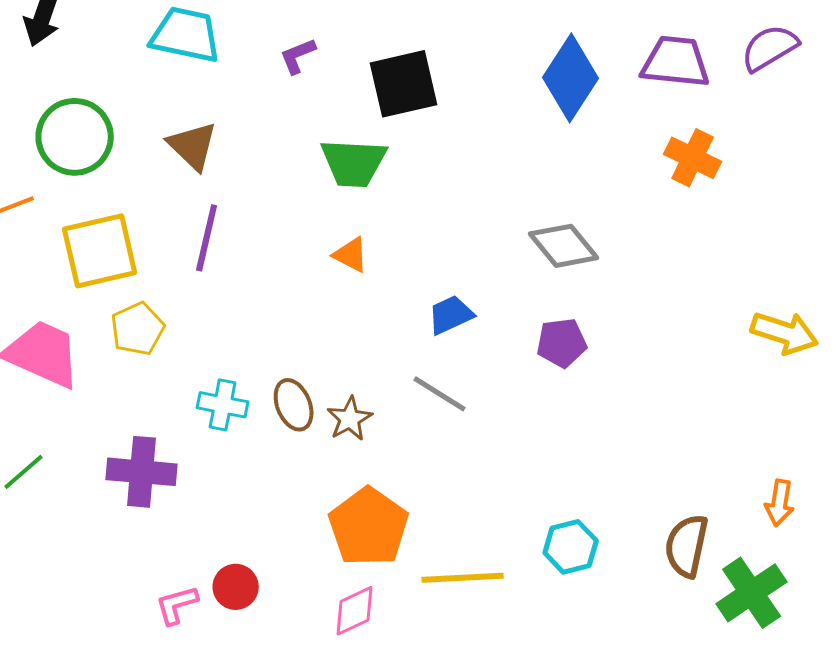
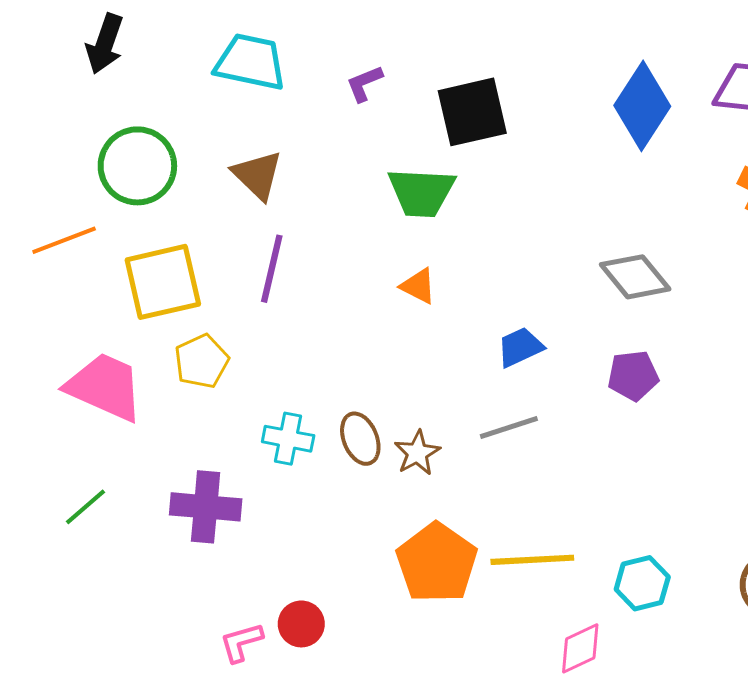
gray line: (440, 394) -> (509, 427), turned -50
yellow line: (463, 578) -> (532, 560), moved
pink diamond: (355, 611) -> (580, 648), moved

